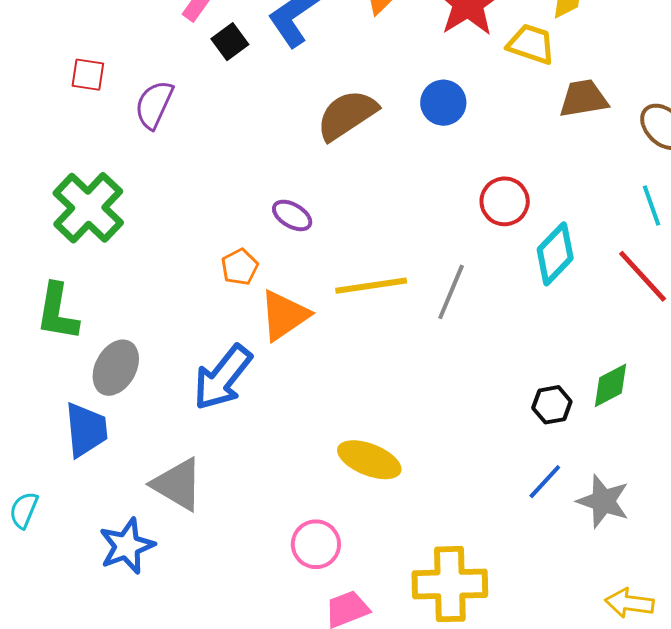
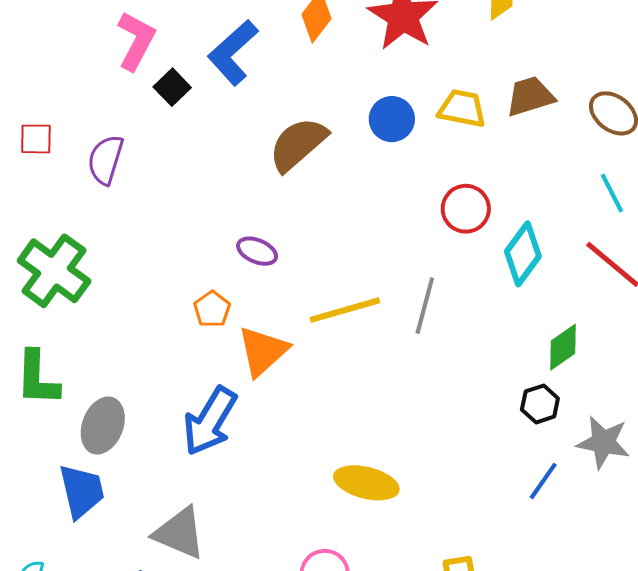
yellow trapezoid: (531, 44) -> (462, 109), moved
green diamond: (610, 385) -> (563, 347), moved
gray star: (603, 501) -> (603, 442), moved

